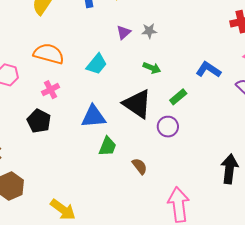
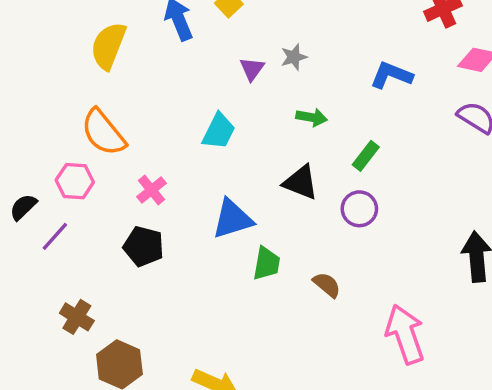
orange semicircle: (49, 54) -> (103, 133), moved, turned -132
blue L-shape: (208, 70) -> (391, 75), moved
black triangle: (137, 104) -> (301, 182), size x0.7

